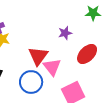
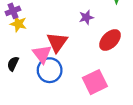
pink triangle: (52, 67) -> (42, 54), moved

